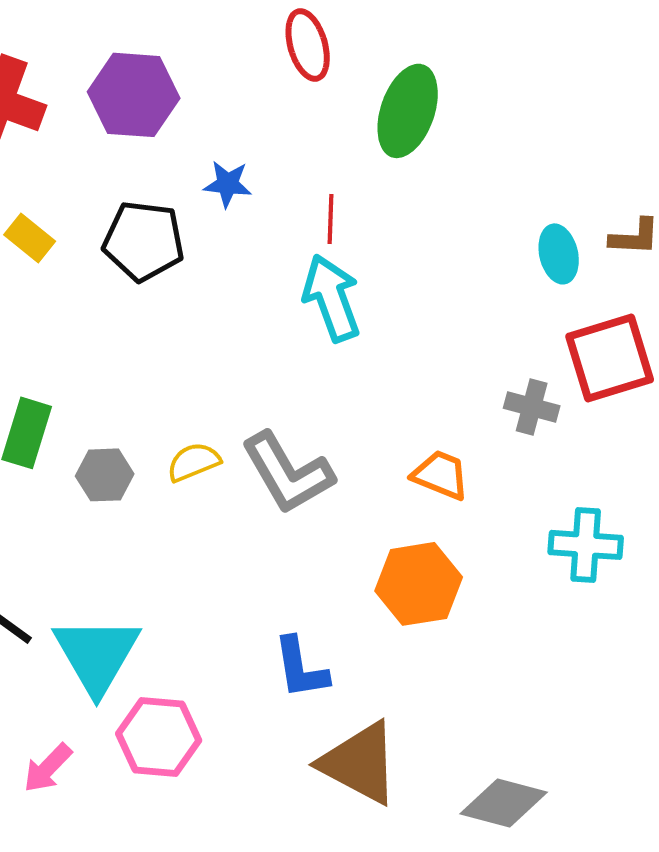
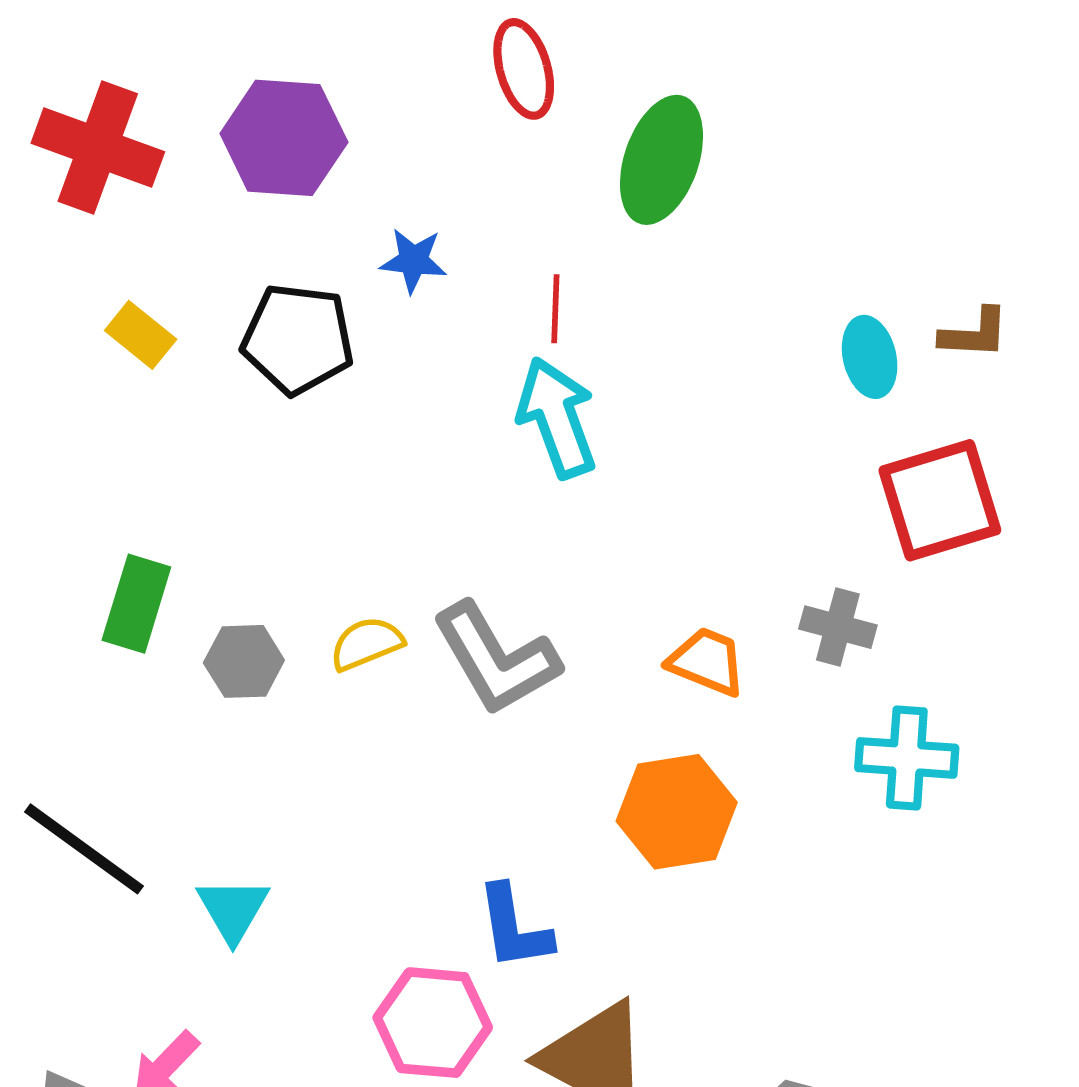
gray cross: (532, 407) -> (838, 627), moved
cyan triangle: (97, 655) -> (233, 910), size x0.6
pink hexagon: (159, 737) -> (433, 1023), moved

